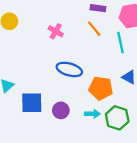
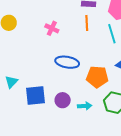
orange line: (94, 29) -> (87, 23), turned 42
cyan arrow: (92, 114) -> (85, 106), moved

